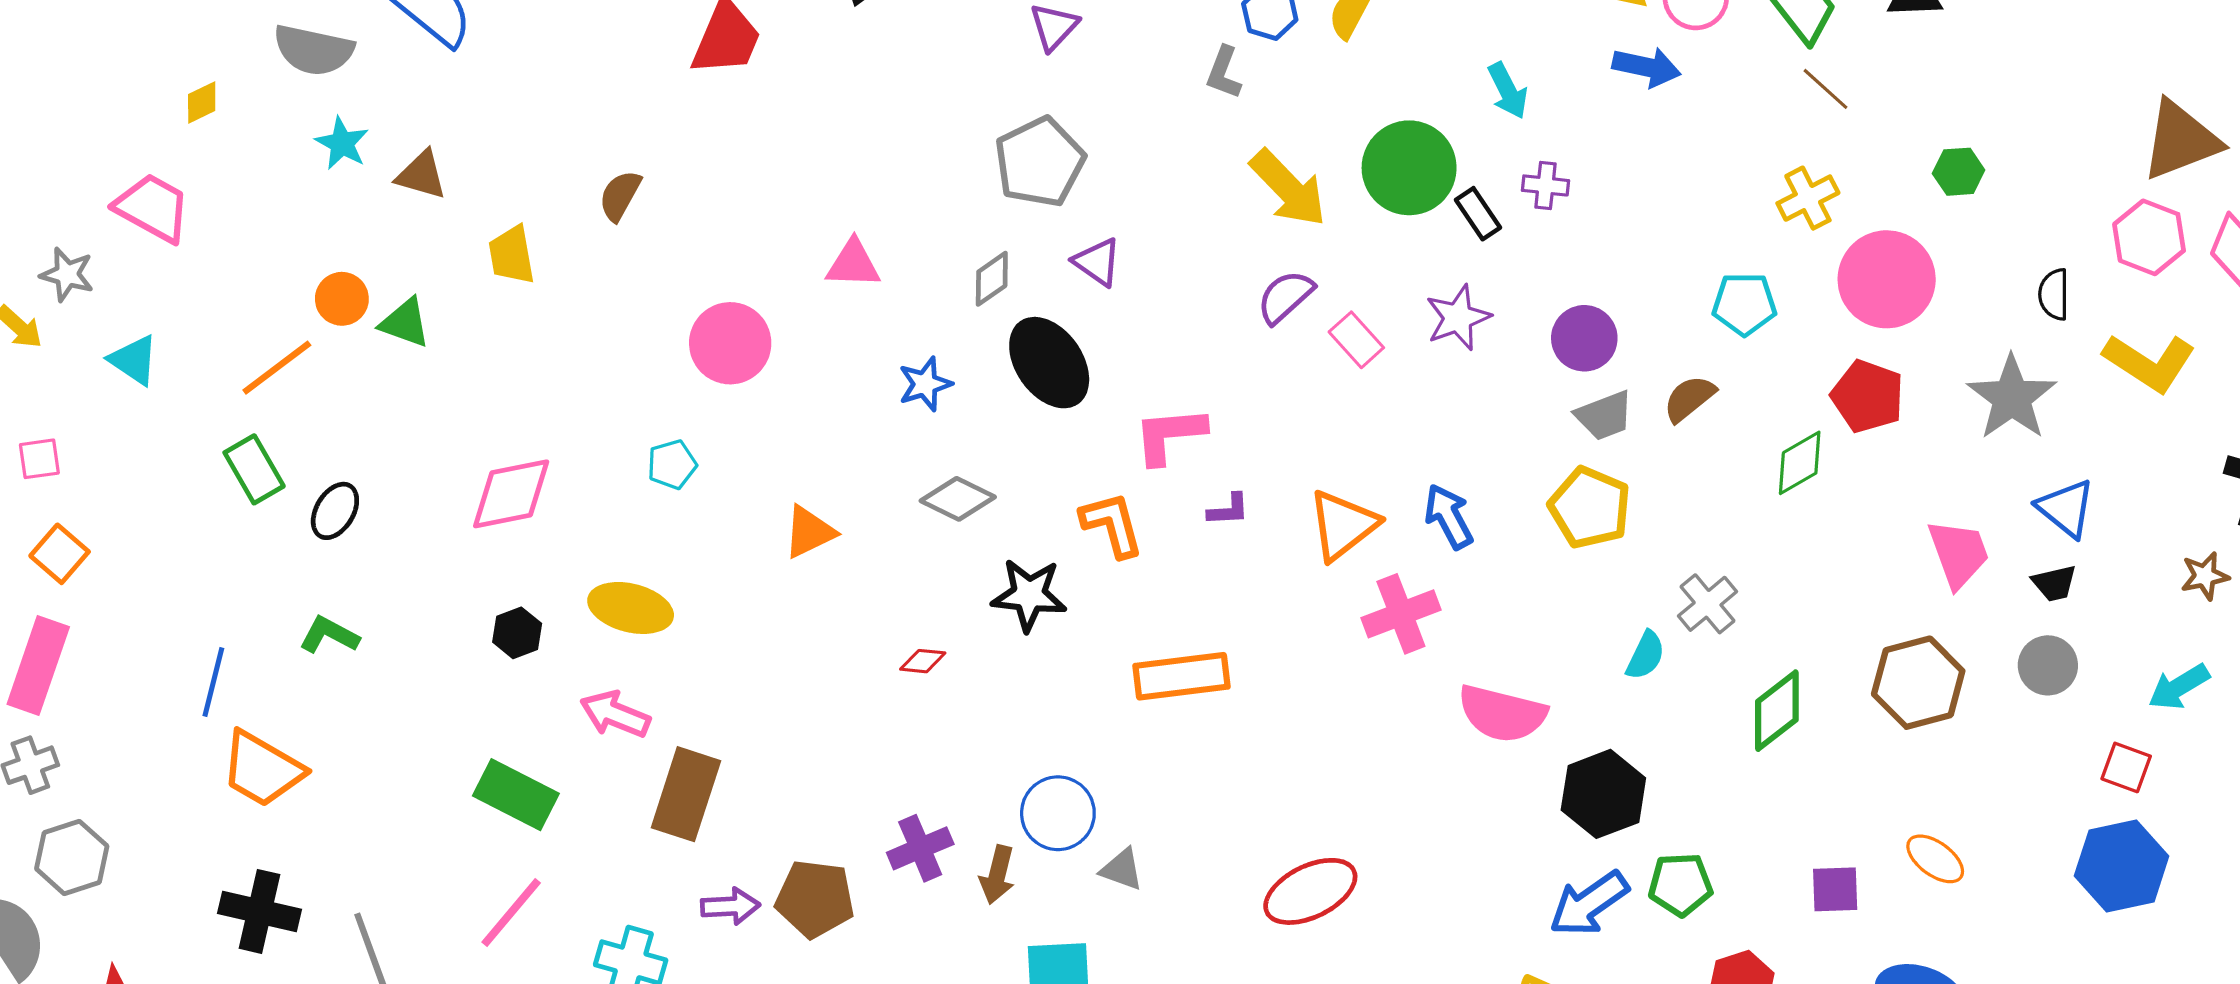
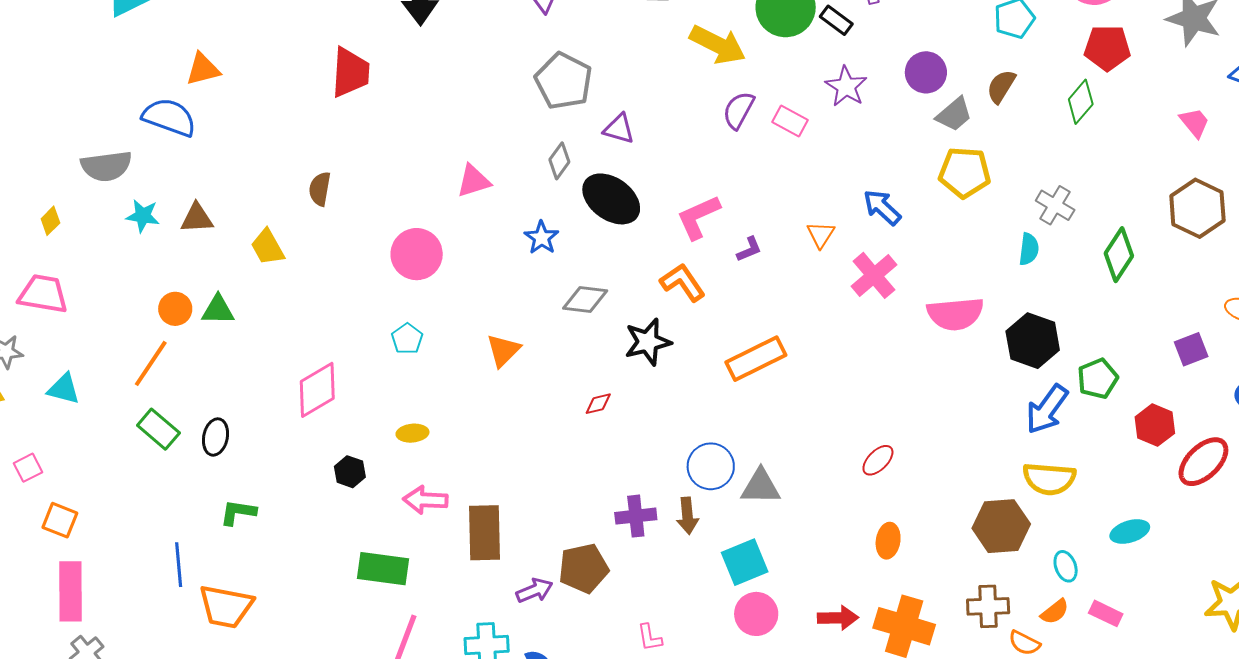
orange triangle: (1343, 525) -> (821, 235), size x0.6
pink trapezoid: (1959, 553) -> (1195, 123), size x0.7
yellow ellipse: (631, 608) -> (412, 433), size x0.6
purple cross: (920, 848) -> (636, 516), turned 36
gray triangle: (1122, 869) -> (761, 487), size x1.4
red ellipse: (1310, 891) -> (878, 460), size x0.6

